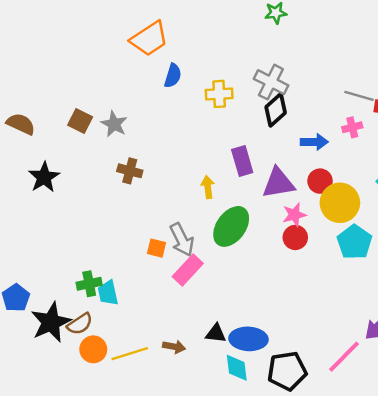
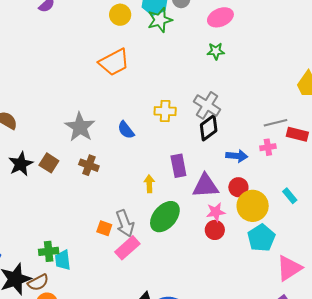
blue semicircle: (173, 76) -> (126, 130), moved, turned 120
gray line: (359, 96) -> (276, 123), turned -35
brown square: (80, 121) -> (49, 163), moved
gray star: (114, 124) -> (80, 127), size x1.4

